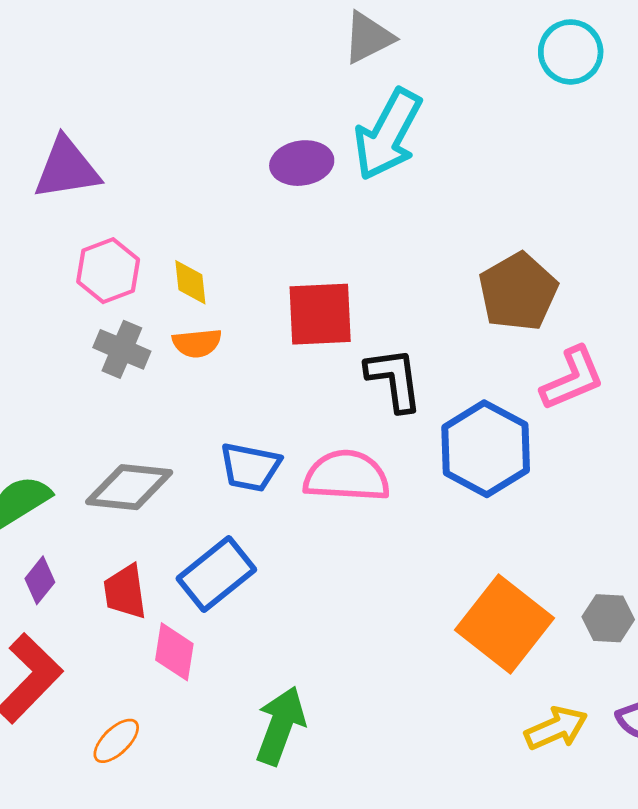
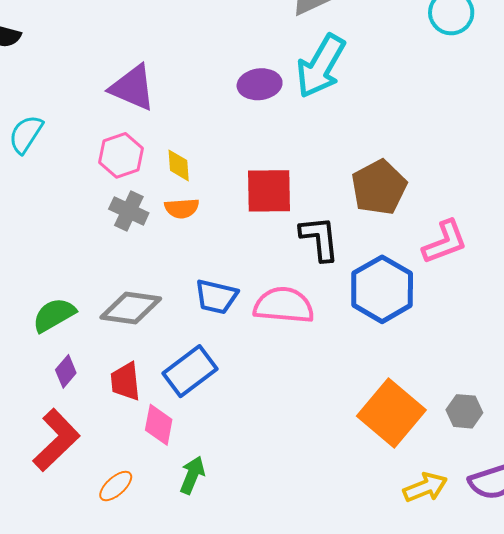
purple triangle: (67, 168) -> (133, 88), moved, turned 30
brown pentagon: (518, 292) -> (379, 187), moved
green arrow: (280, 726) -> (192, 475), moved, size x0.7

